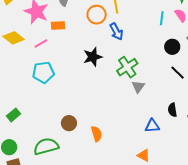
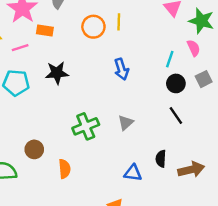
cyan line: (162, 18) -> (170, 59), moved
blue arrow: (116, 32) -> (121, 69), moved
black star: (93, 57) -> (57, 73), moved
green cross: (127, 67) -> (86, 126), moved

